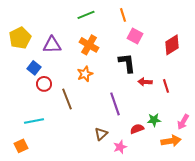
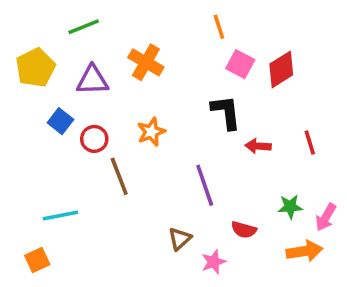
green line: (86, 15) -> (84, 27), moved
orange cross: (89, 45) -> (146, 62), moved
red diamond: (172, 45) -> (281, 69), moved
red circle: (44, 84) -> (94, 139), moved
red line: (166, 86) -> (310, 142), moved
green star: (154, 120) -> (290, 207), moved
red semicircle: (137, 129) -> (244, 230), turned -144

